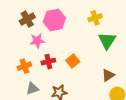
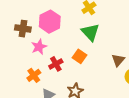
brown cross: (27, 19) -> (23, 29), turned -35
green triangle: (107, 41) -> (90, 32), moved

